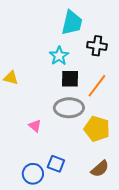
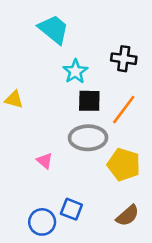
cyan trapezoid: (72, 23) -> (54, 29), moved, turned -64

